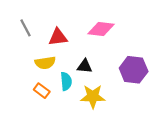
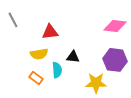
gray line: (25, 28) -> (13, 20), moved
pink diamond: (101, 29) -> (115, 26), moved
yellow star: (93, 96) -> (96, 83), moved

